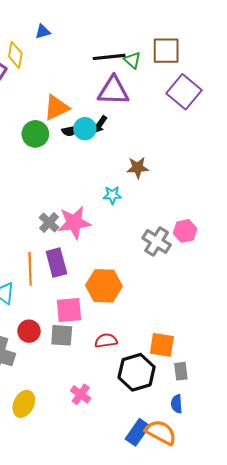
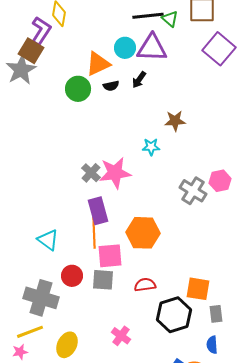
cyan circle: (85, 129) -> (125, 48), moved
orange line: (30, 269) -> (94, 233), moved

